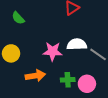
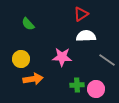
white semicircle: (77, 44) -> (86, 36), moved
orange arrow: (35, 76) -> (33, 79), moved

